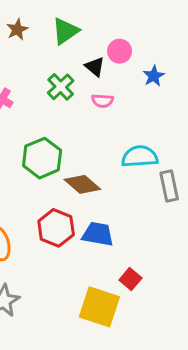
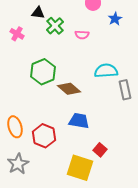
black triangle: (95, 67) -> (38, 13), moved, turned -32
red hexagon: (56, 228) -> (44, 136), moved

